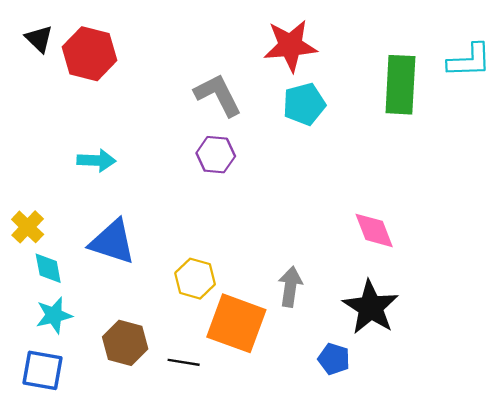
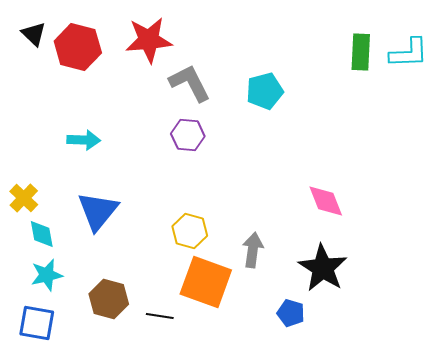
red star: (290, 46) -> (149, 40), moved
green rectangle: (400, 85) -> (361, 52), moved, size x0.7
blue triangle: (112, 242) -> (98, 211), turned 51
yellow hexagon: (195, 279) -> (190, 231), moved

